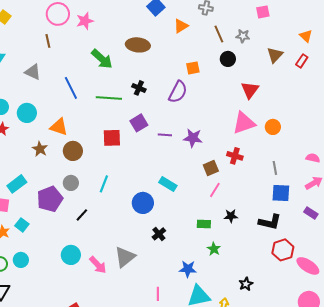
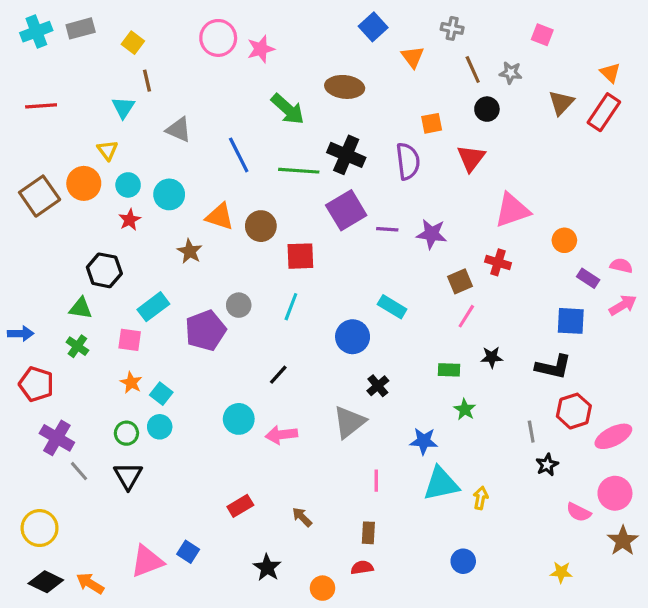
pink square: (263, 12) -> (542, 35), turned 32
orange triangle: (181, 26) -> (413, 57), turned -35
brown line: (48, 41) -> (147, 81), moved
red rectangle: (302, 61) -> (604, 112), size x1.6
black cross: (139, 88) -> (346, 155), size x1.6
red triangle: (250, 90) -> (471, 158), moved
purple semicircle: (178, 92) -> (408, 161), turned -35
purple square: (139, 123) -> (346, 210), size x1.4
orange circle: (273, 127) -> (564, 240), moved
red square: (112, 138) -> (300, 256), moved
brown circle: (73, 151) -> (261, 226), moved
gray line: (275, 168) -> (531, 432), moved
purple rectangle: (311, 213) -> (588, 278), moved
black line: (82, 215) -> (278, 375), moved
cyan square: (22, 225) -> (161, 394), moved
gray triangle: (125, 257) -> (349, 422), moved
pink arrow: (98, 265) -> (281, 435), turned 126
pink ellipse: (308, 266) -> (613, 436), turned -60
black star: (246, 284) -> (547, 465), moved

